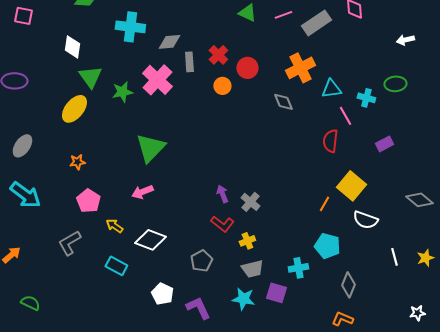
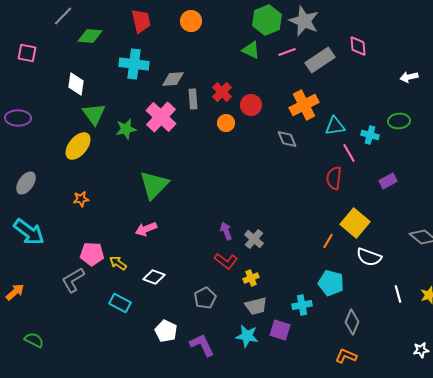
pink pentagon: (88, 201) -> (92, 254), moved, turned -30
white diamond: (150, 240) -> (154, 277), size x0.7

